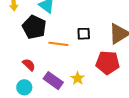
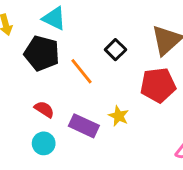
black square: (84, 34) -> (115, 50), turned -32
orange line: (58, 44) -> (81, 71), turned 54

